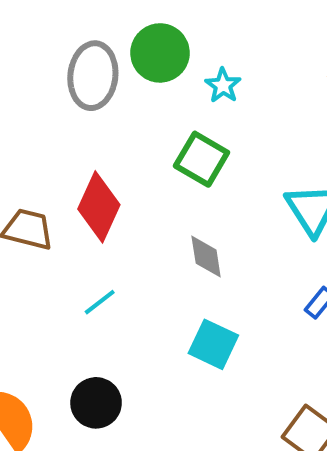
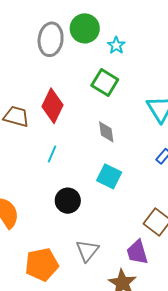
cyan line: (100, 302) -> (52, 154), turned -30
black circle: (96, 403) -> (68, 201), moved

